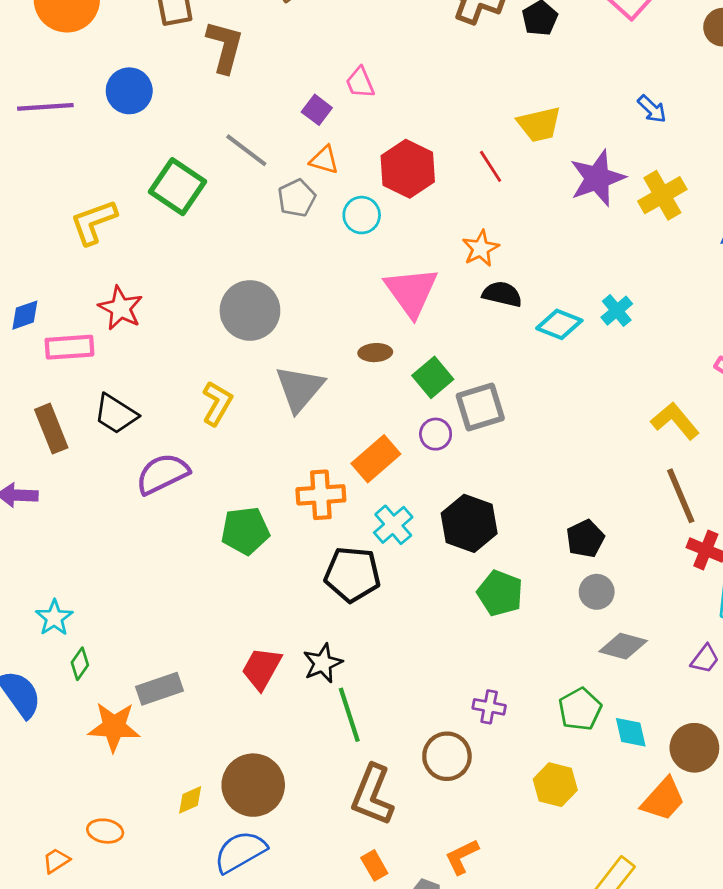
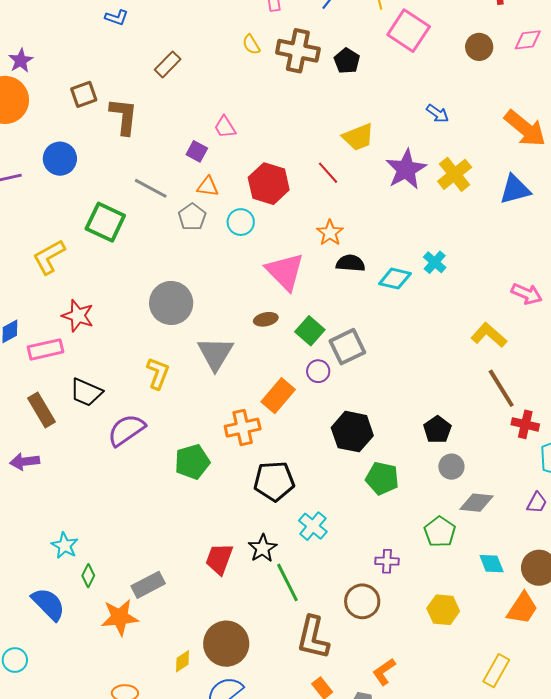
cyan cross: (393, 525) -> (313, 526), moved
green pentagon: (580, 709) -> (440, 532), moved

